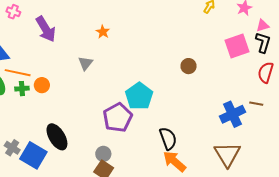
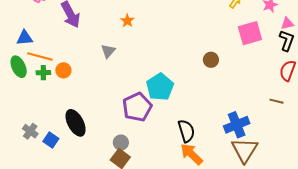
pink square: (237, 46) -> (250, 33), moved
blue cross: (233, 114) -> (237, 125), moved
blue square: (33, 155) -> (51, 140), size x0.6

